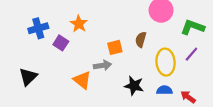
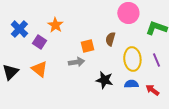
blue cross: (38, 28) -> (19, 29), turned -30
purple line: (191, 54) -> (156, 60), moved, turned -64
orange triangle: (82, 80) -> (39, 69), moved

